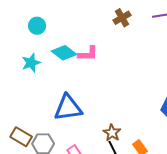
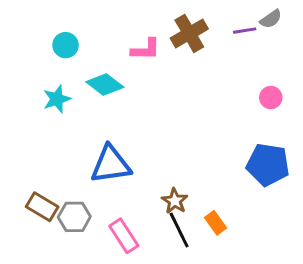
brown cross: (122, 18) -> (189, 33), size x1.4
pink L-shape: (88, 54) -> (146, 50), moved

